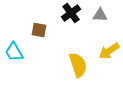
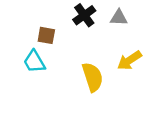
cyan trapezoid: (14, 52) -> (34, 62), moved

